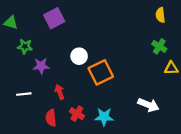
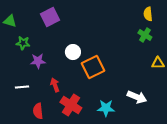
green cross: (159, 46) -> (145, 35), moved
red cross: (77, 114) -> (71, 105), size x1.5
cyan star: (104, 117) -> (106, 108), moved
red semicircle: (51, 118) -> (38, 111), moved

